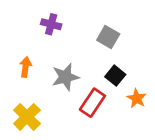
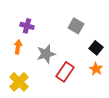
purple cross: (51, 24) -> (27, 26), moved
black square: (115, 76) -> (96, 48), moved

